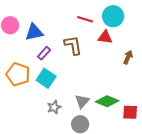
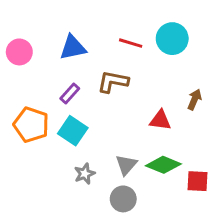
blue triangle: (34, 32) -> (73, 48), moved
red triangle: (105, 37) -> (160, 120), moved
brown L-shape: (73, 45) -> (113, 82), turned -70

